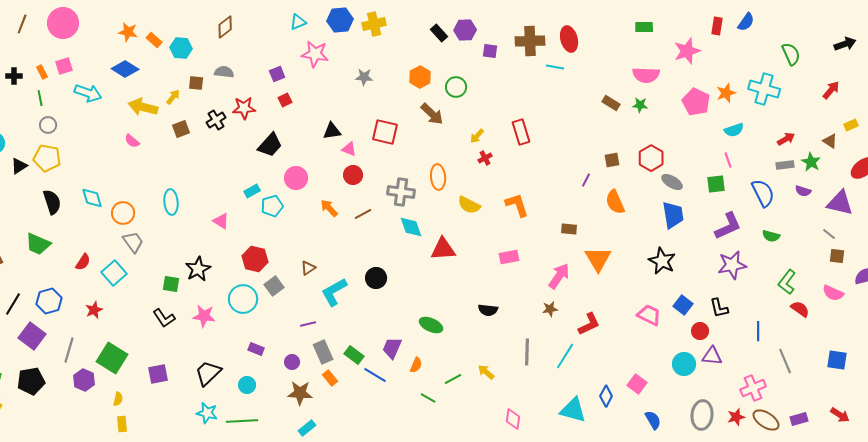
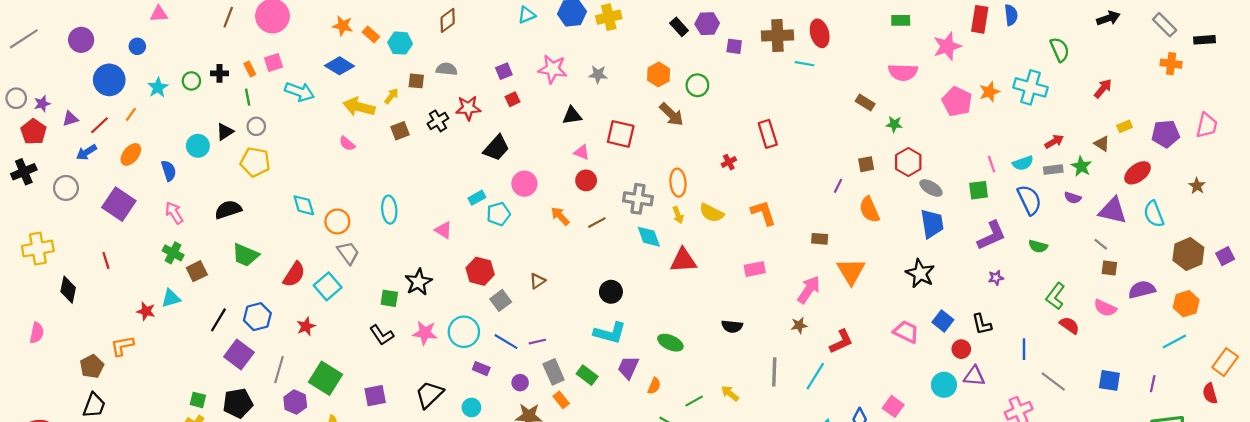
blue semicircle: (746, 22) -> (1011, 15), turned -42
red rectangle: (717, 26) -> (980, 19), size x1.4
black arrow: (845, 44) -> (1108, 18), moved
pink star: (315, 54) -> (553, 69), moved
green star: (640, 105) -> (894, 124), moved
cyan semicircle: (734, 130) -> (1023, 163), moved
black triangle: (332, 131) -> (572, 116), moved
yellow arrow: (477, 136) -> (678, 215), moved, turned -63
black triangle: (19, 166) -> (225, 132), moved
black semicircle: (52, 202) -> (228, 210), moved, turned -90
red semicircle: (83, 262) -> (294, 274), size x1.4
purple star: (732, 265) -> (996, 278), size x0.5
cyan L-shape: (334, 292) -> (610, 333), moved, turned -136
cyan circle: (243, 299) -> (464, 332), moved
gray line: (785, 361) -> (1053, 382), turned -30
blue line: (375, 375) -> (506, 342), moved

